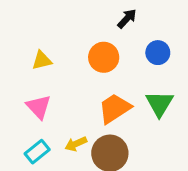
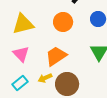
yellow triangle: (42, 60) -> (23, 24), size x1.6
orange trapezoid: (115, 108) -> (56, 56), moved

